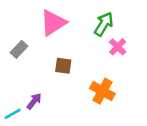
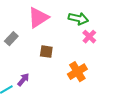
green arrow: (104, 24) -> (78, 19), turned 72
orange cross: (102, 91) -> (77, 72), turned 30

